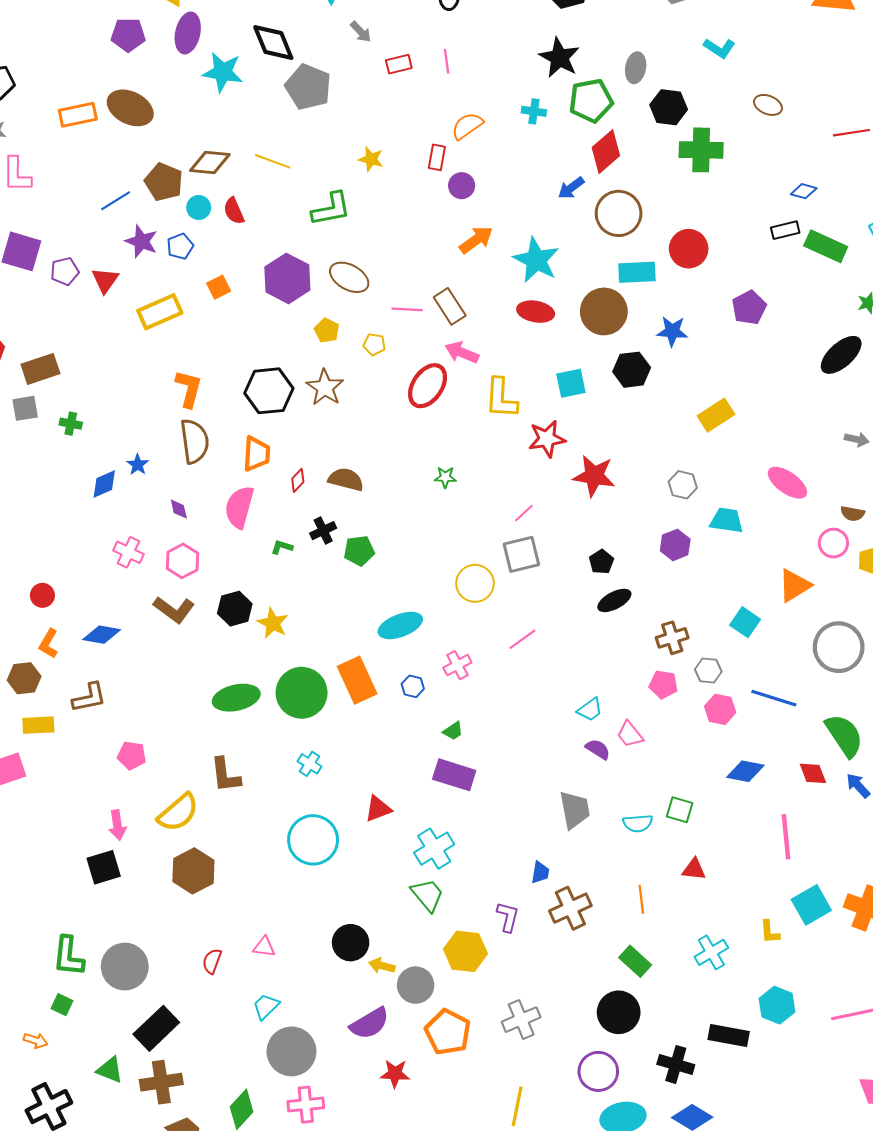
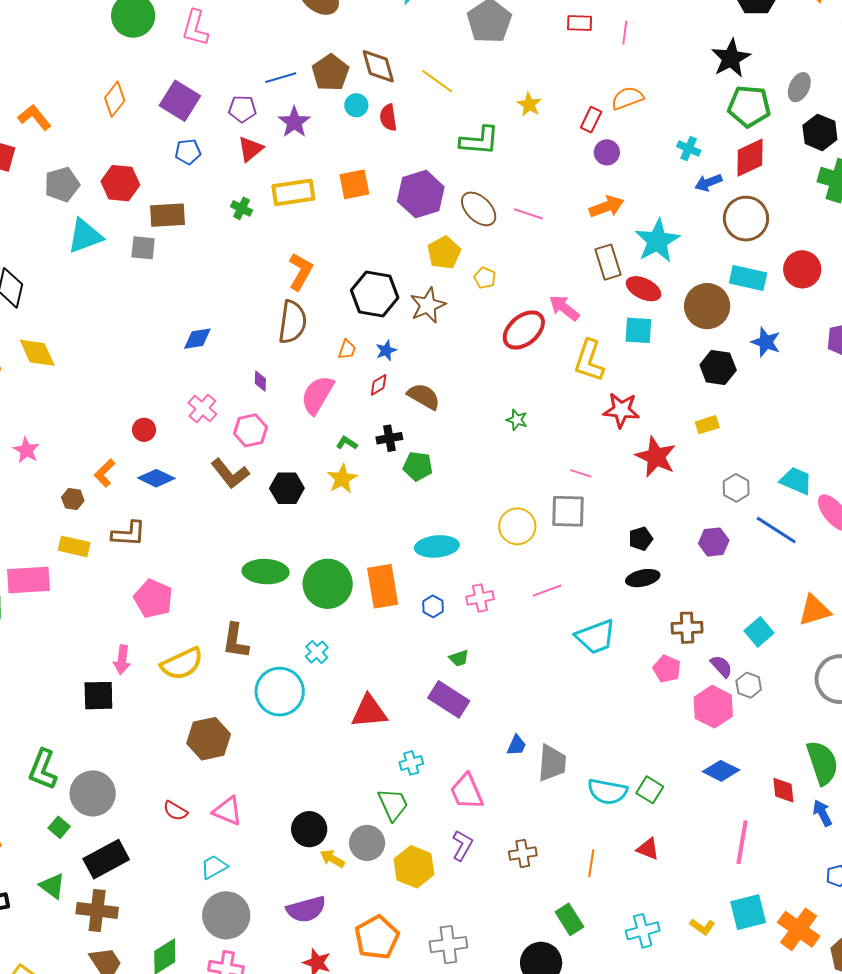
cyan cross: (534, 111) -> (689, 148), moved
brown diamond: (210, 163) -> (378, 66), turned 54
blue pentagon: (180, 246) -> (188, 152), moved
purple pentagon: (65, 271) -> (242, 109), moved
orange square: (219, 287) -> (354, 184), size x1.4
brown rectangle: (450, 306) -> (608, 262), moved
pink line: (407, 309) -> (528, 214), moved
yellow pentagon: (327, 330) -> (444, 253), size x1.4
cyan square: (571, 383) -> (638, 330), moved
yellow rectangle: (716, 415) -> (707, 425), moved, size x0.7
green cross: (71, 424) -> (241, 208), moved
orange trapezoid: (257, 454) -> (347, 350), size x0.6
blue star: (138, 465) -> (386, 350), moved
pink line: (524, 513) -> (581, 473), turned 45
cyan trapezoid: (727, 520) -> (796, 481), moved
red circle: (42, 595) -> (144, 430), moved
yellow star: (273, 623) -> (342, 479), moved
gray hexagon: (708, 670) -> (749, 685), moved
brown hexagon: (24, 678) -> (73, 499), size x0.7
blue line: (774, 698) -> (776, 530), moved
pink hexagon: (720, 709) -> (713, 707), size x1.4
cyan trapezoid: (590, 710) -> (596, 637), moved, size x1.6
pink trapezoid: (630, 734) -> (467, 792), moved, size x1.4
purple semicircle: (598, 749) -> (721, 666), moved
pink pentagon: (132, 755) -> (153, 599), size x1.4
red triangle: (378, 809) -> (369, 712), size x1.4
cyan semicircle: (638, 823) -> (607, 792), size x1.4
cyan circle: (313, 840) -> (280, 692), moved
cyan cross: (434, 849) -> (411, 763), size x0.6
brown hexagon: (193, 871) -> (209, 739), moved
blue trapezoid: (540, 872) -> (517, 745), moved
brown cross: (570, 908) -> (523, 853), size x0.7
yellow L-shape: (770, 932) -> (702, 927), turned -65
pink triangle: (264, 947) -> (228, 811), size x1.4
red semicircle: (212, 961) -> (175, 811), turned -95
gray circle: (416, 985) -> (367, 843), moved
green square: (62, 1005) -> (59, 827), moved

